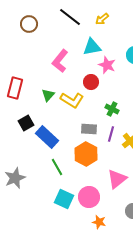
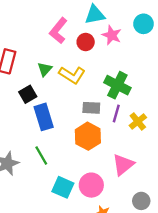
red circle: (91, 82) -> (86, 42), moved
green cross: (112, 109) -> (117, 85), size x1.6
black square: (26, 123) -> (28, 94), moved
blue rectangle: (47, 137) -> (44, 117), turned 30
green line: (57, 167) -> (41, 156), moved

